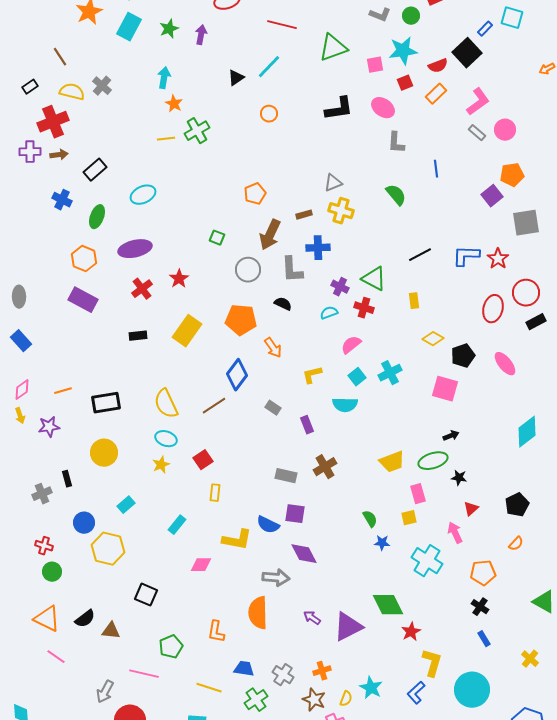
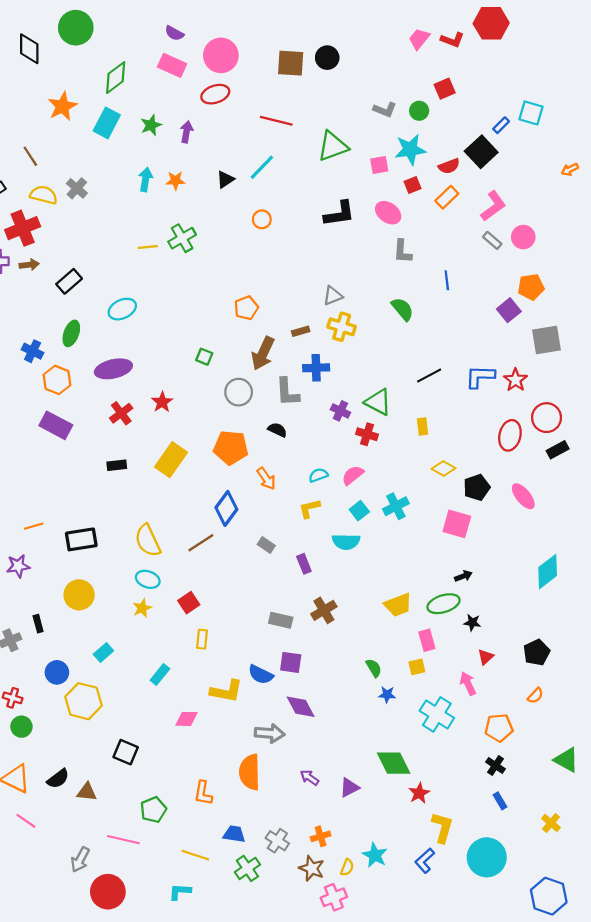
orange star: (174, 104) -> (175, 181), moved, turned -30
blue cross: (62, 200) -> (33, 351), moved
cyan semicircle: (329, 313) -> (318, 475), moved
purple triangle: (348, 627) -> (349, 788), size x0.6

